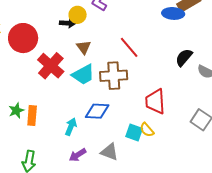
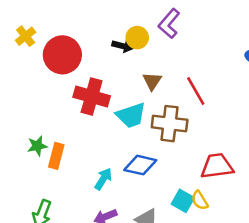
brown triangle: (84, 47) -> (152, 81), moved
red cross: (51, 66) -> (92, 97), turned -36
red trapezoid: (155, 102) -> (217, 166), turned 76

